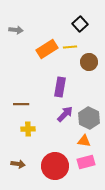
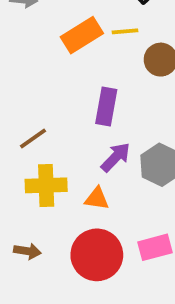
brown line: (21, 104) -> (33, 138), turned -35
yellow cross: (28, 129) -> (46, 185), size x1.5
orange triangle: (84, 141) -> (97, 199), moved

